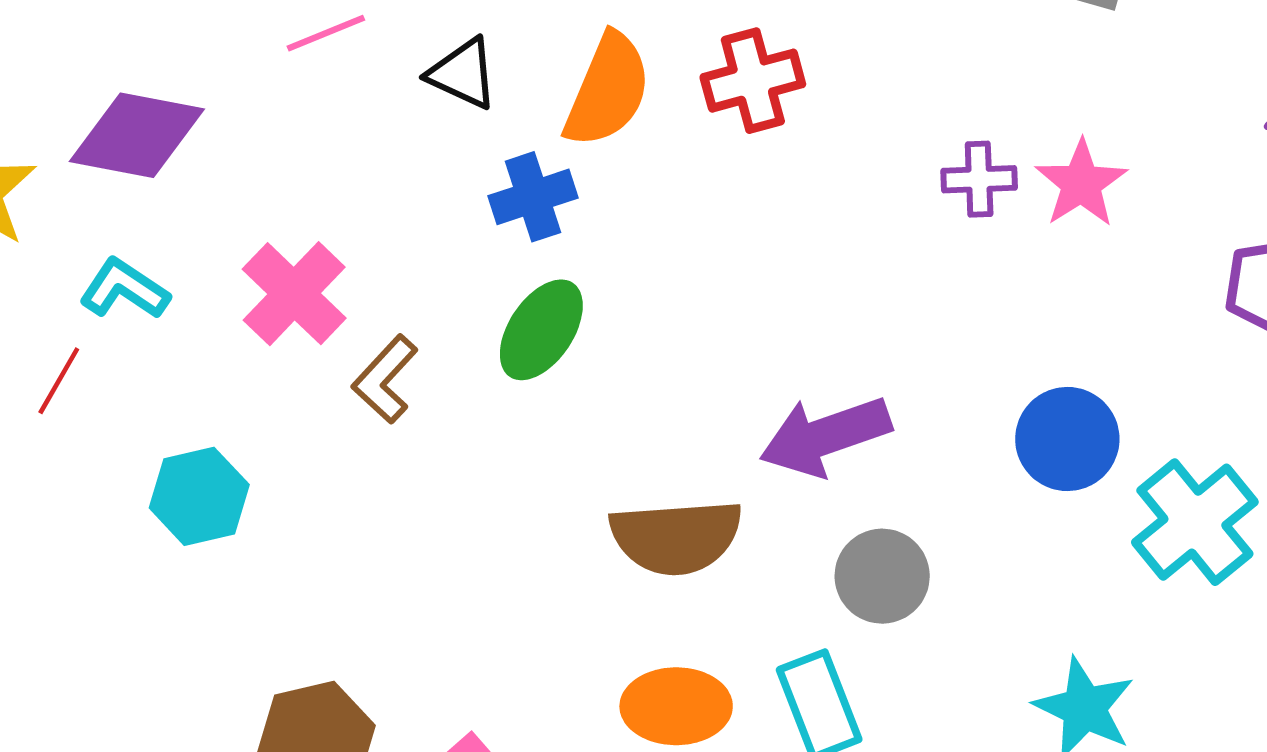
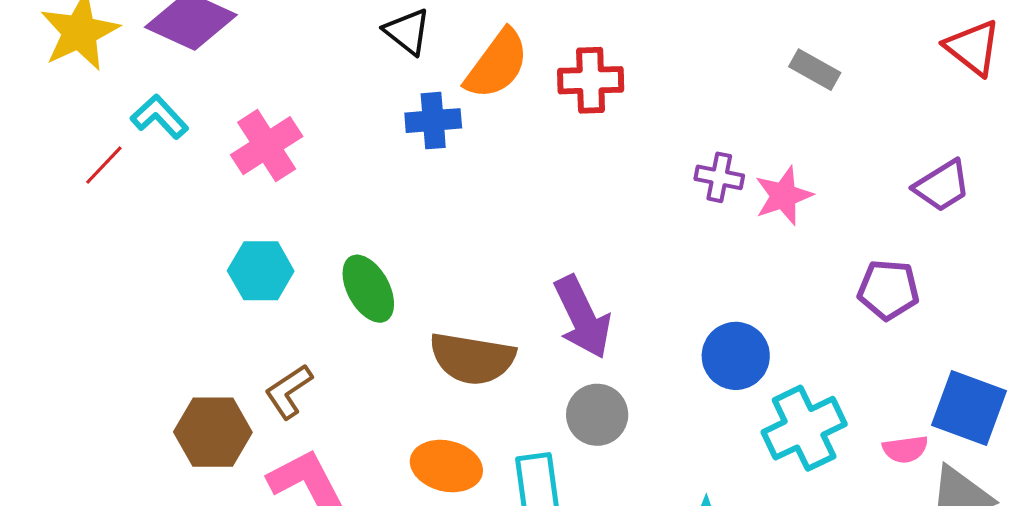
green ellipse: (541, 330) -> (368, 289), moved, turned -76
brown L-shape: (385, 379) -> (289, 391), moved
purple arrow: (825, 436) -> (582, 317), turned -110
cyan hexagon: (199, 496) -> (261, 271), moved

